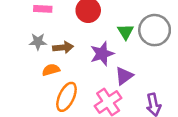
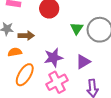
purple star: (102, 54) -> (53, 58), moved
purple triangle: (124, 76) -> (83, 62), moved

